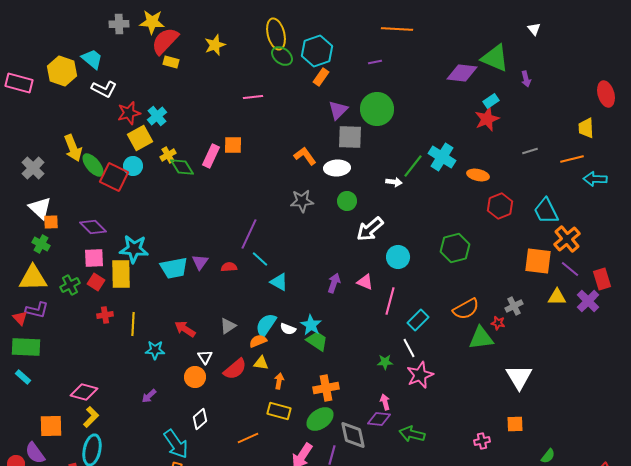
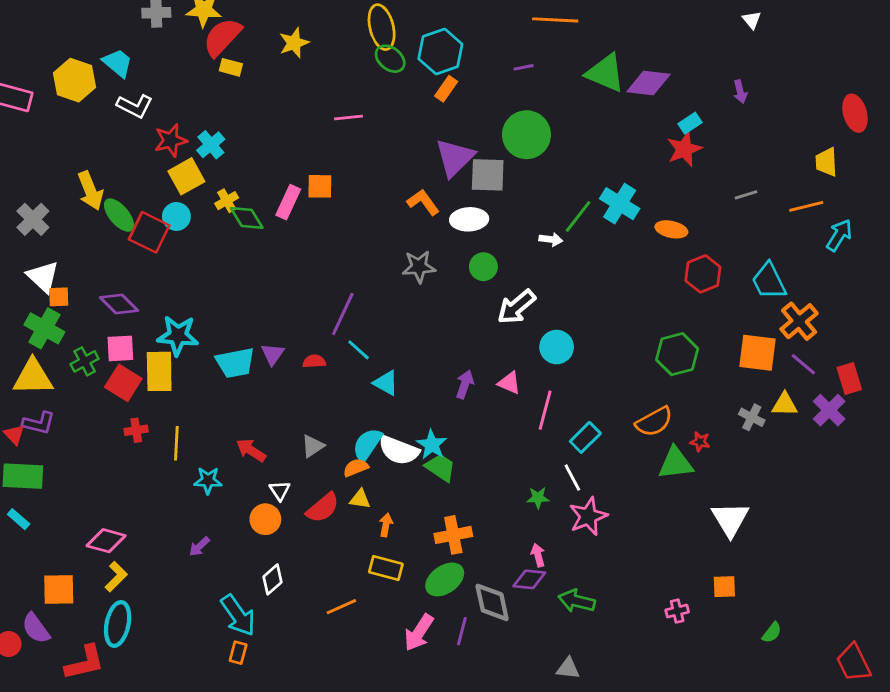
green triangle: (495, 58) -> (605, 73), moved
purple triangle: (338, 110) -> (455, 158), moved, size x1.4
cyan arrow: (595, 179) -> (839, 235), turned 120
green cross: (41, 244) -> (44, 328), size x1.5
green hexagon: (455, 248) -> (677, 354), moved
red square: (96, 282) -> (123, 383), size x1.4
green cross: (70, 285) -> (85, 361), moved
gray cross: (514, 306) -> (752, 417), moved, turned -36
white semicircle: (288, 329) -> (399, 450), size x1.8

